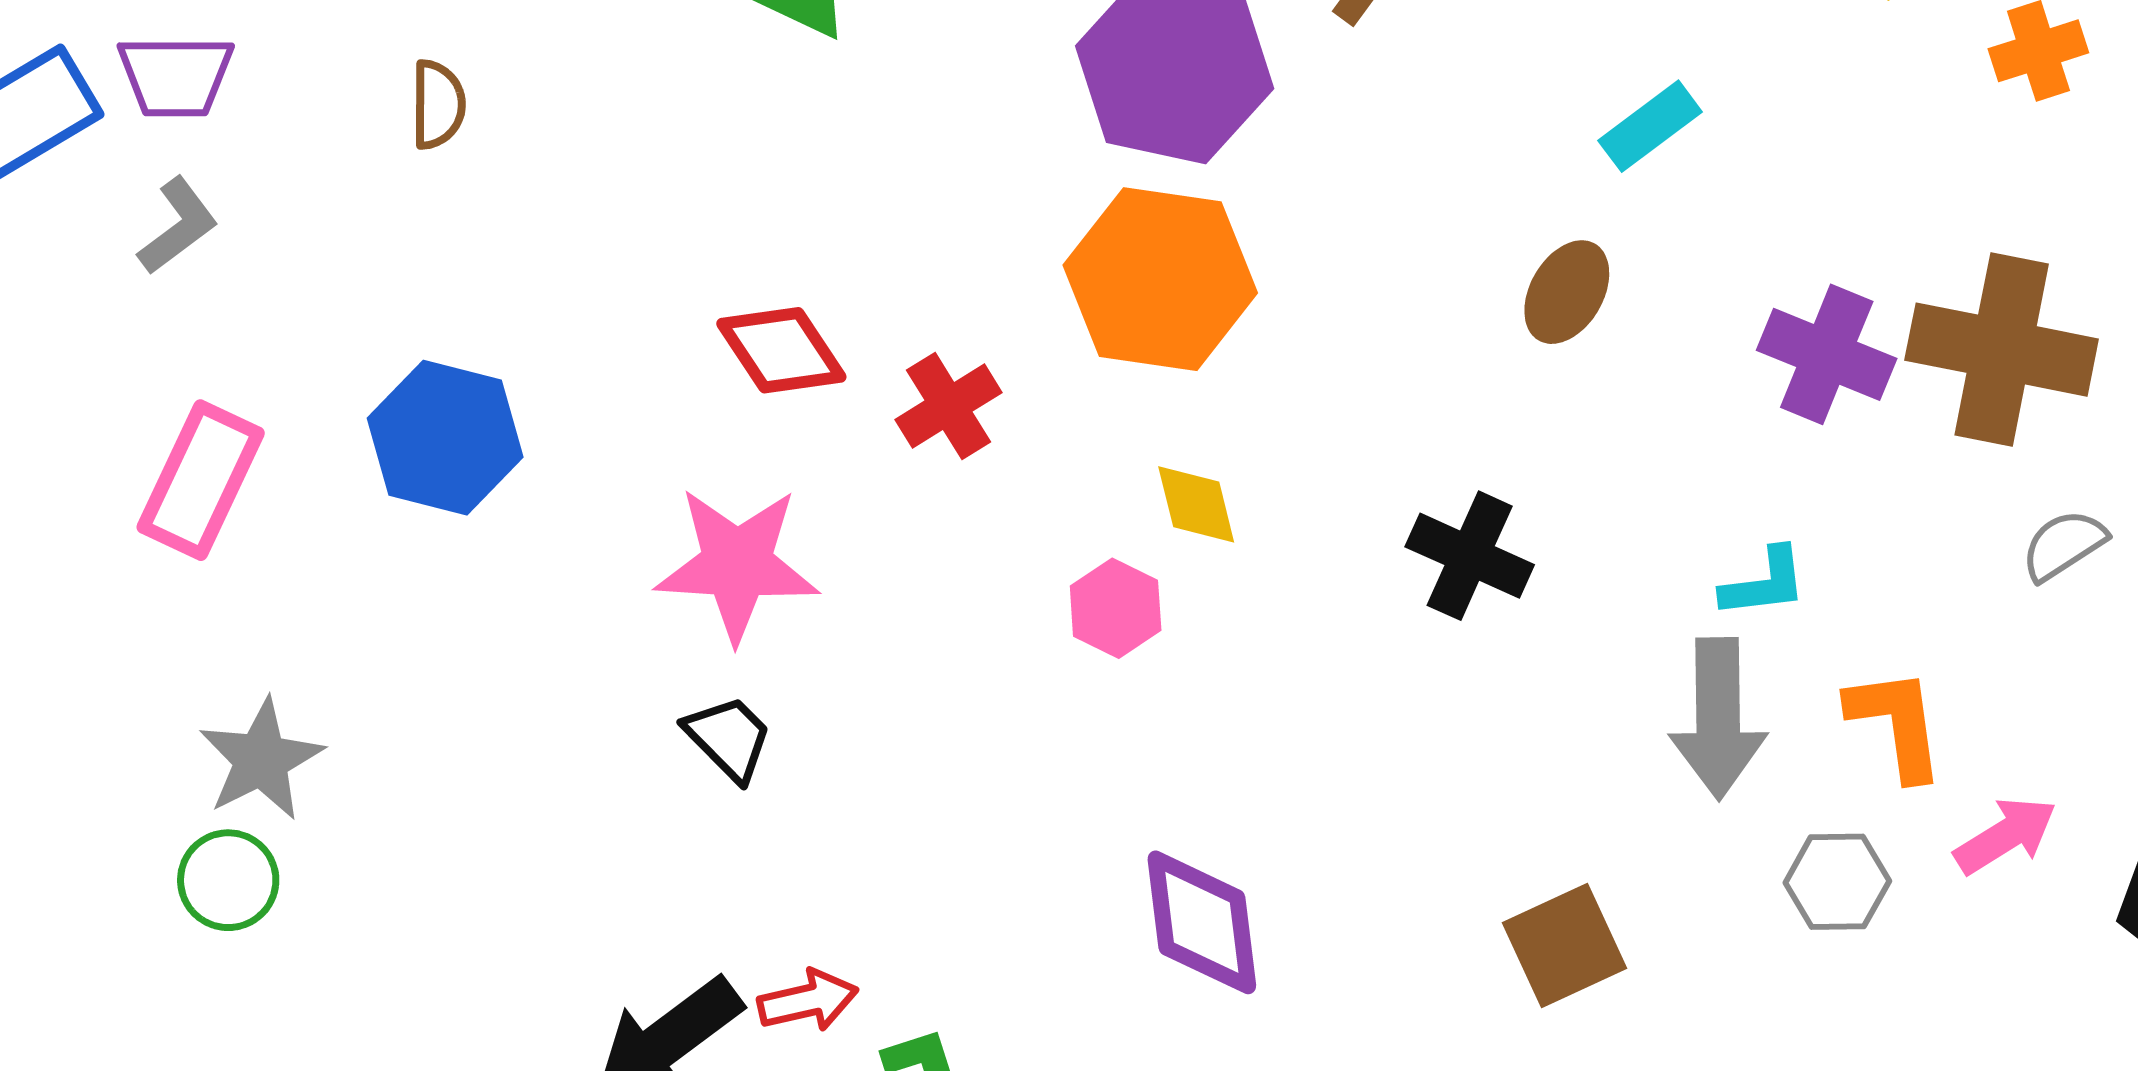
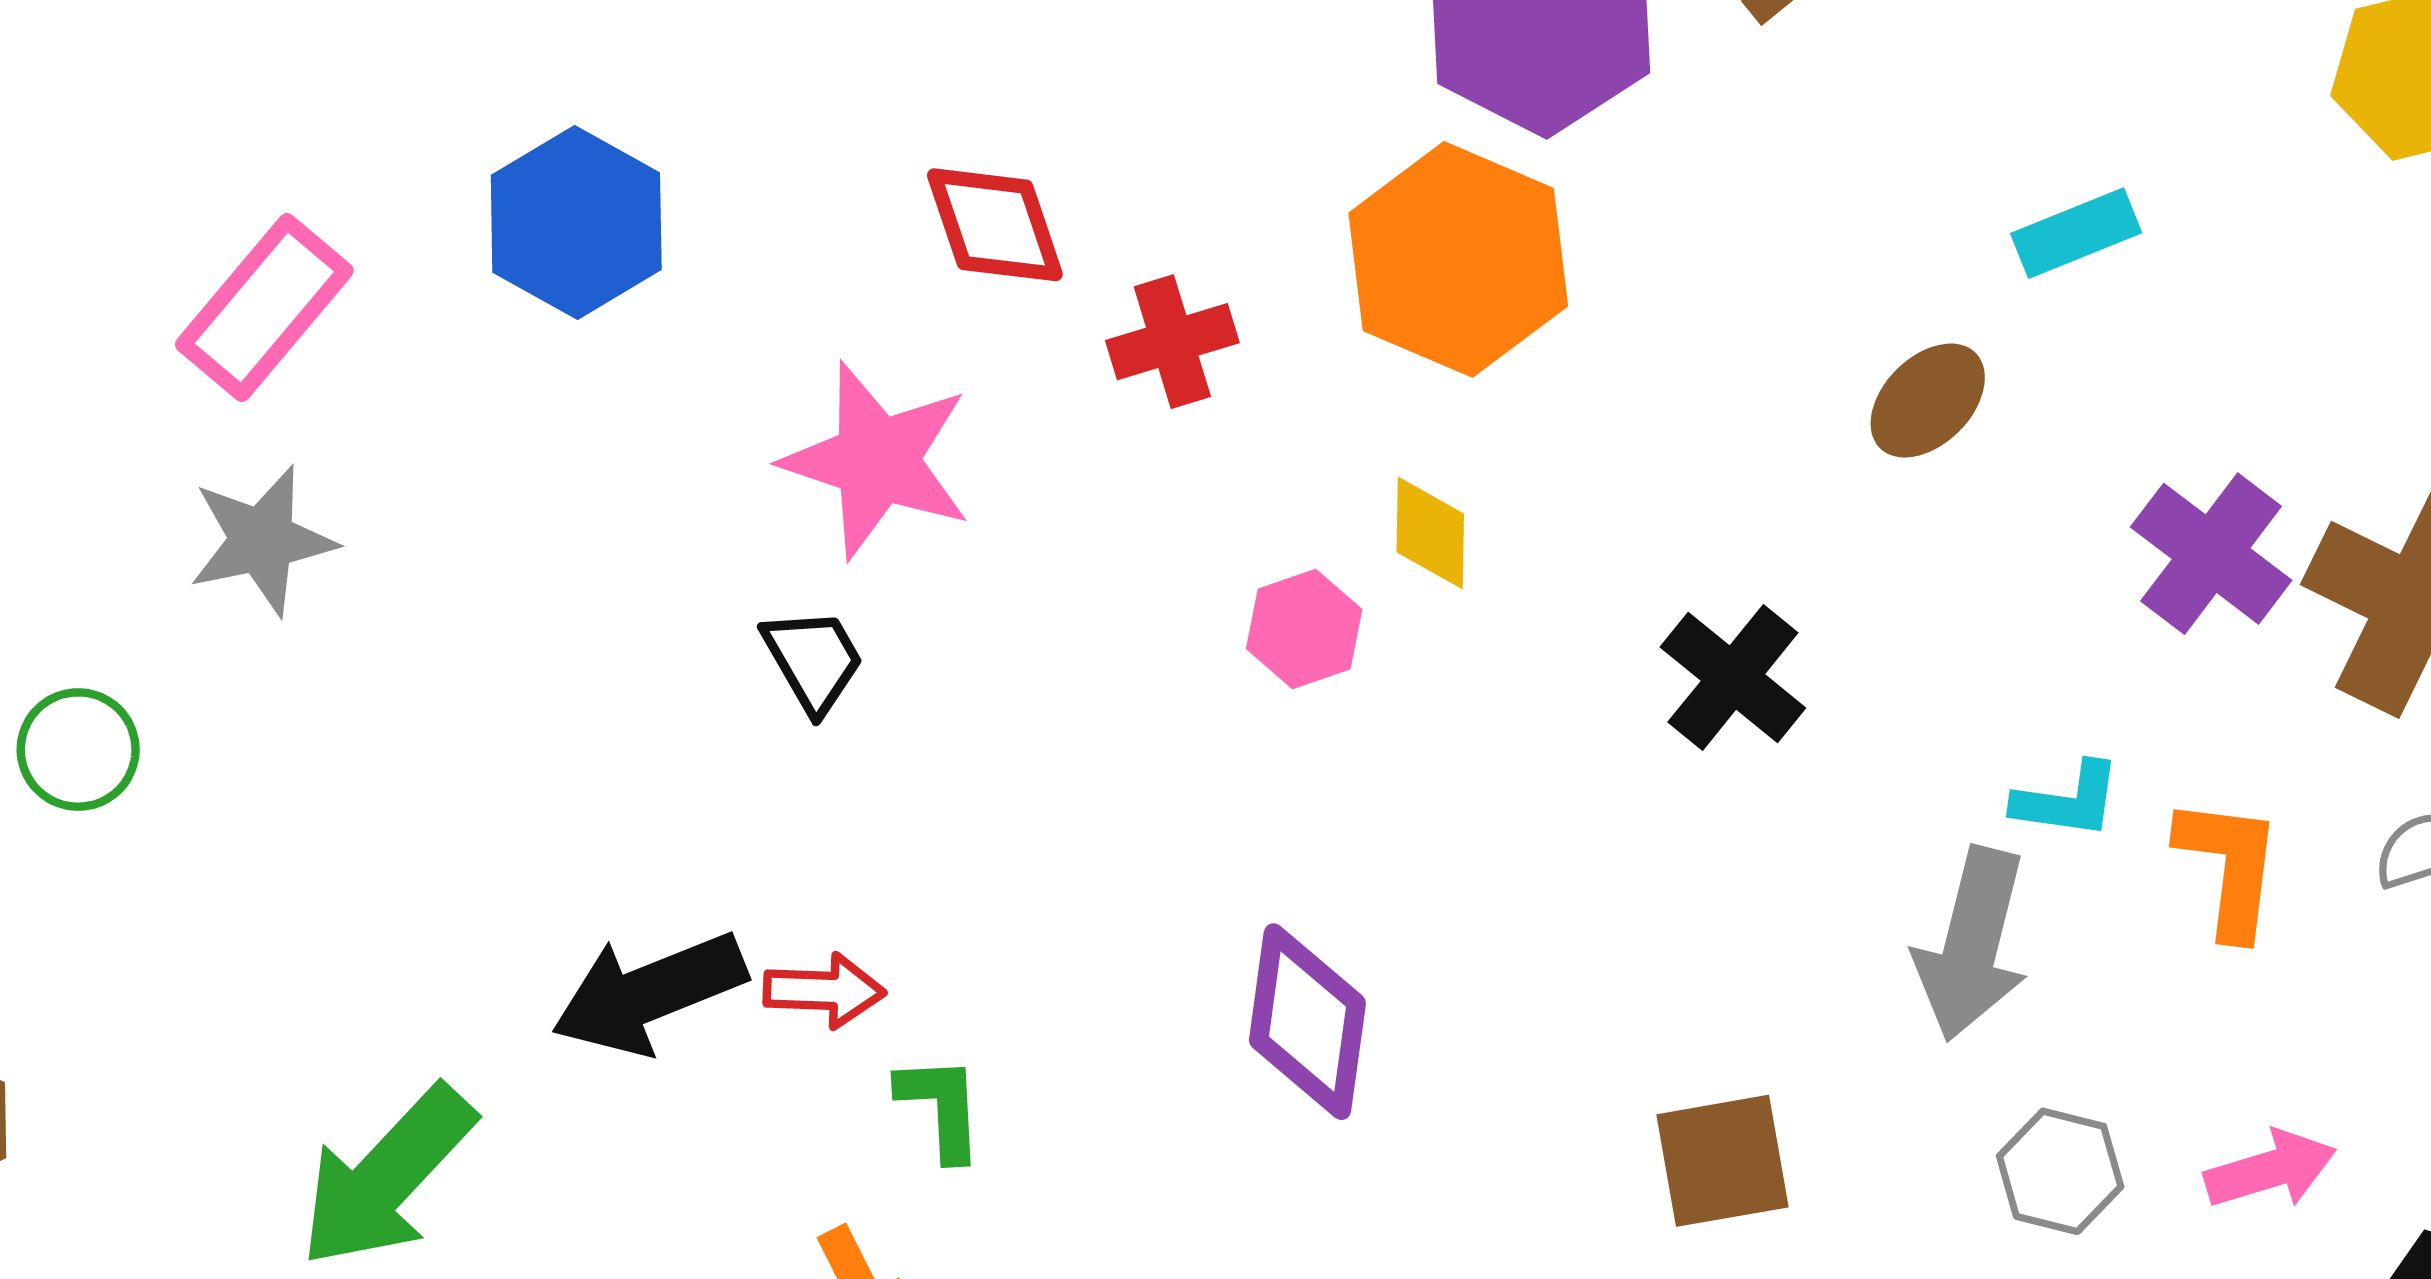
pink rectangle: (201, 480) -> (264, 308), moved
orange L-shape: (1896, 723) -> (2229, 867), moved
green circle: (228, 880) -> (78, 750), moved

